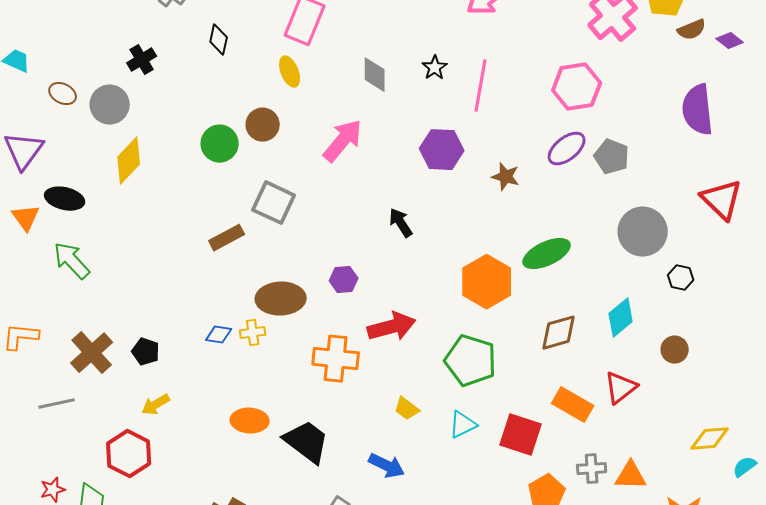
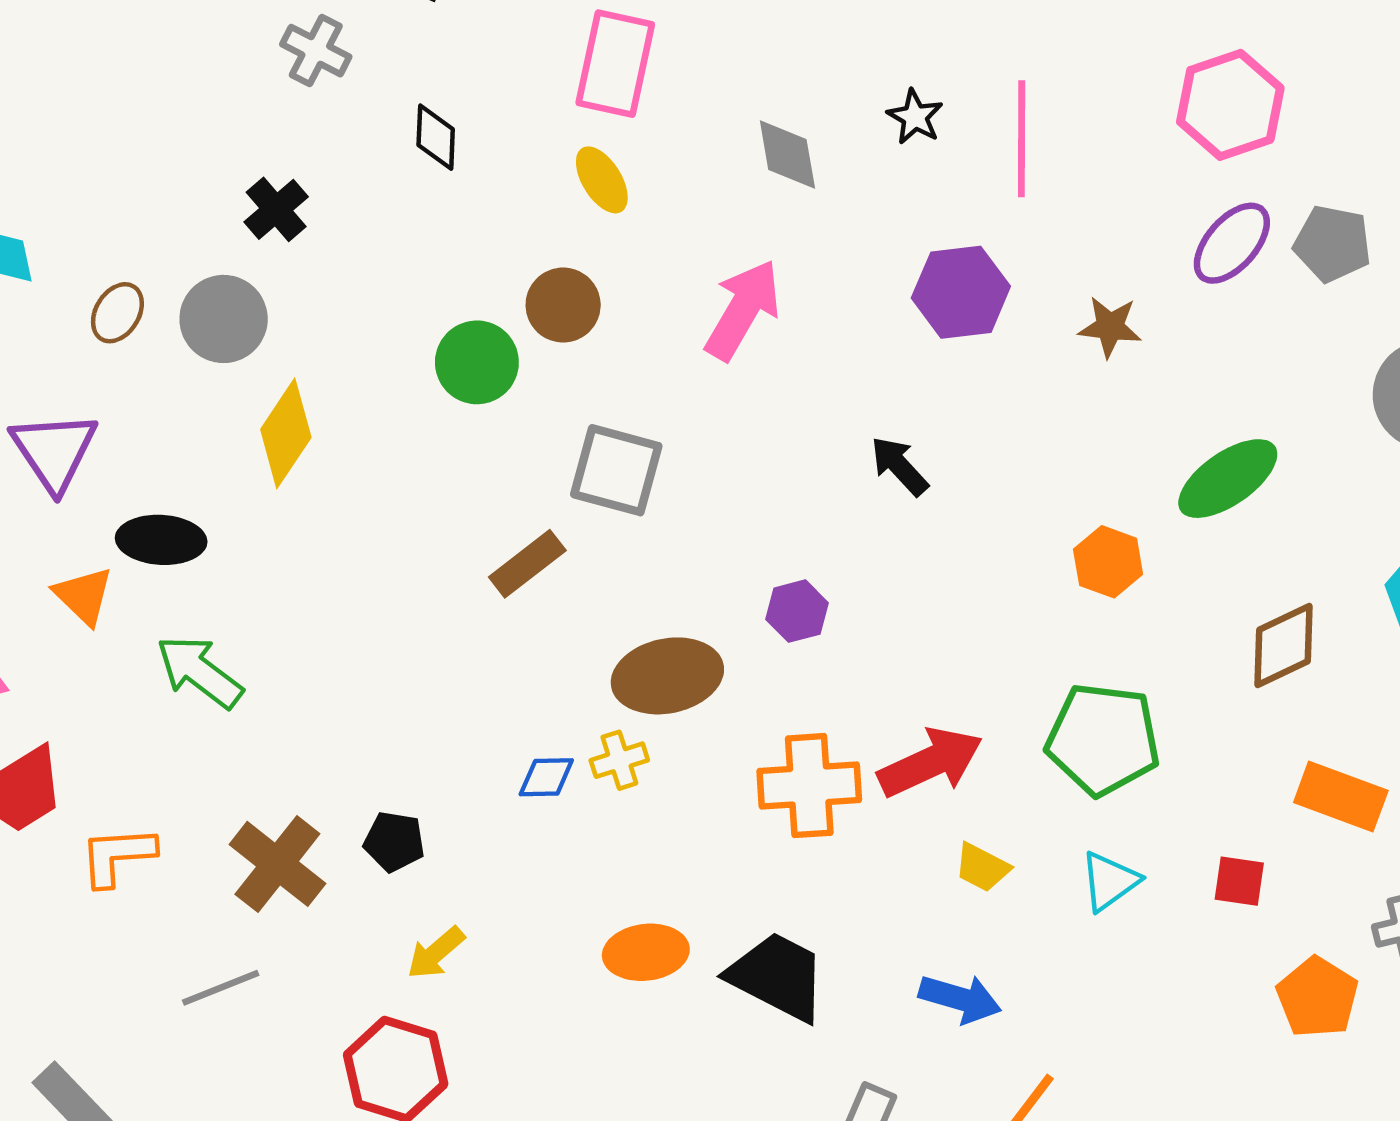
brown ellipse: (63, 94) -> (117, 313), turned -76
orange hexagon: (487, 282) -> (1108, 562), size x0.6
red arrow: (392, 327) -> (930, 762), moved
red square: (521, 435) -> (1239, 881), size x0.6

